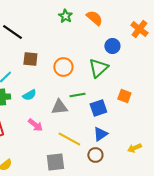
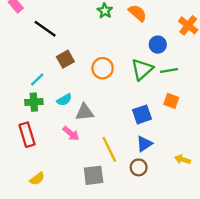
brown square: (30, 59) -> (65, 59), turned -35
green line: (77, 95) -> (169, 70), moved
gray triangle: (59, 107) -> (85, 112), moved
yellow line: (69, 139) -> (109, 149), turned 35
yellow arrow: (134, 148) -> (183, 160), turned 40

